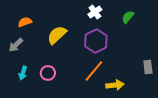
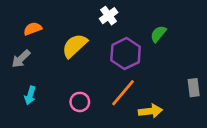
white cross: (95, 12) -> (109, 16), moved
green semicircle: (128, 17) -> (158, 34), moved
pink circle: (48, 73) -> (80, 102), moved

